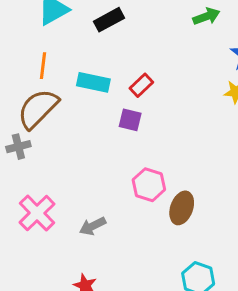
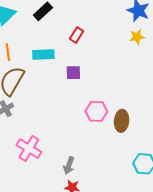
red rectangle: (141, 85) -> (76, 35), moved
gray arrow: (93, 226) -> (69, 166), moved, turned -30

